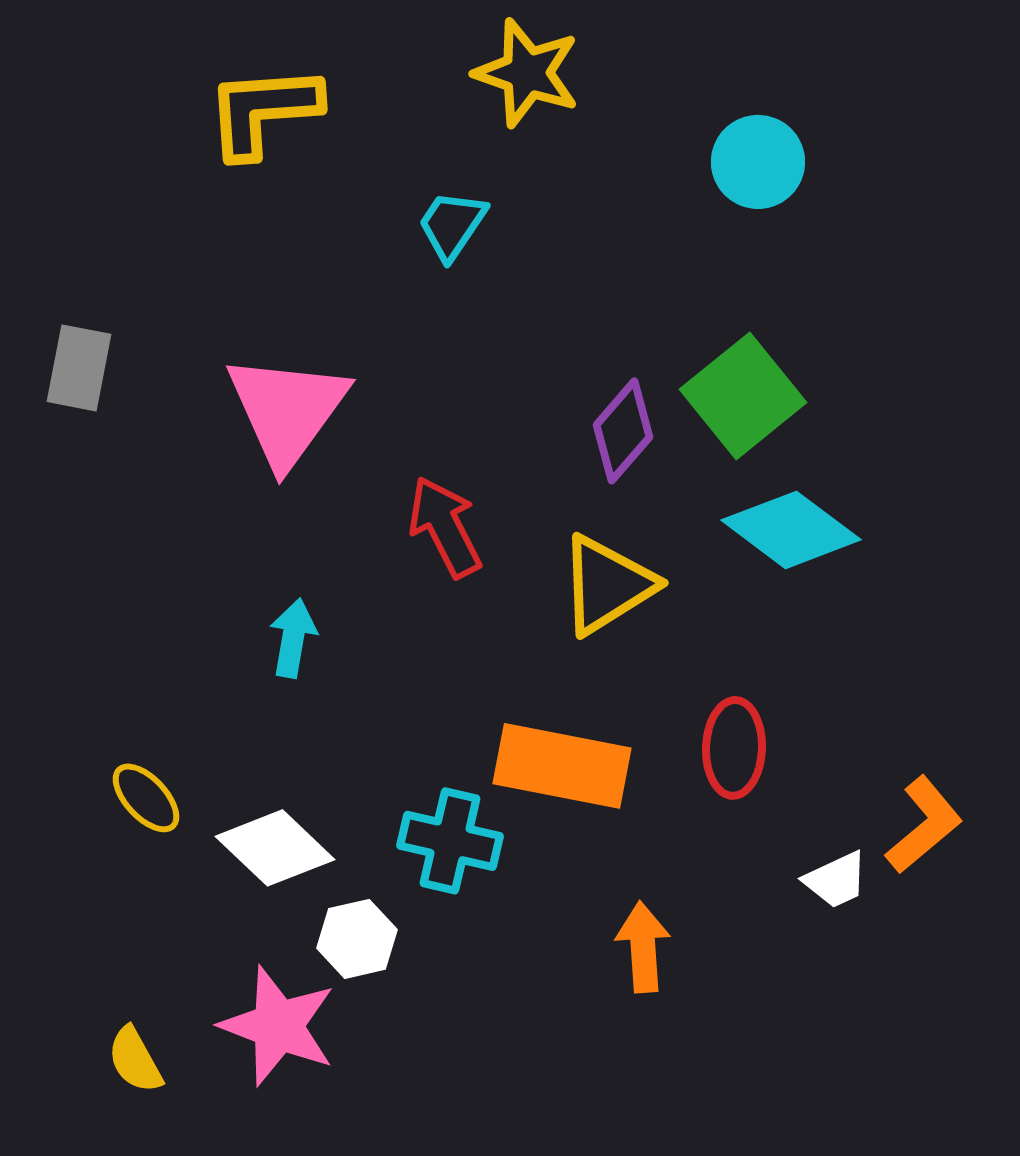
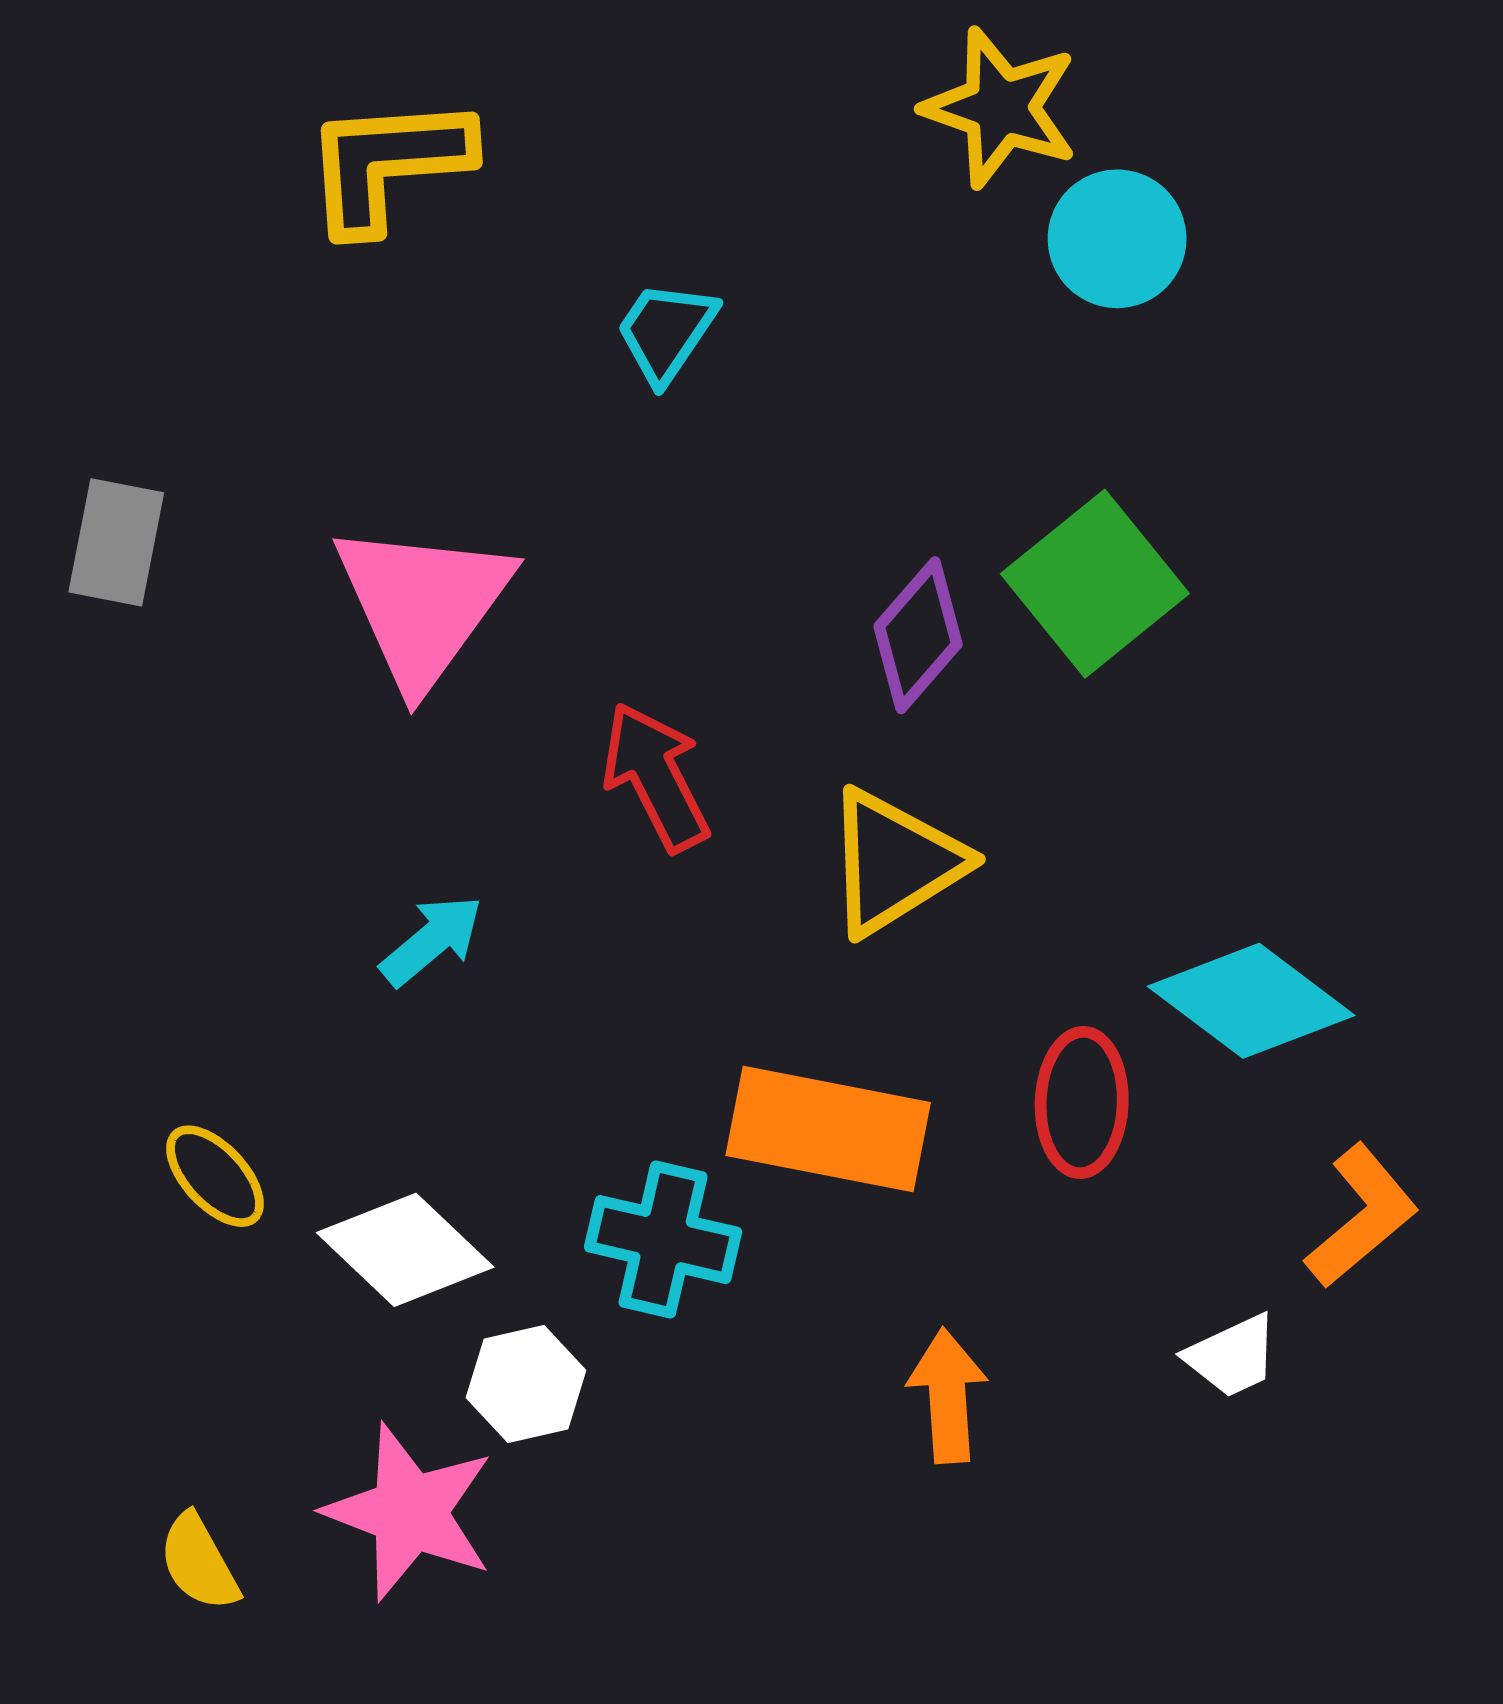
yellow star: (527, 73) -> (1001, 108), moved
cyan diamond: (791, 530) -> (1251, 1001), moved
cyan arrow: (293, 638) -> (432, 940), turned 40
white trapezoid: (836, 880) -> (1232, 1356), moved

